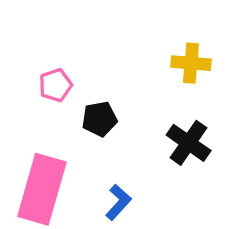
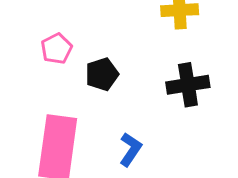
black cross: (189, 143) -> (188, 85), turned -36

